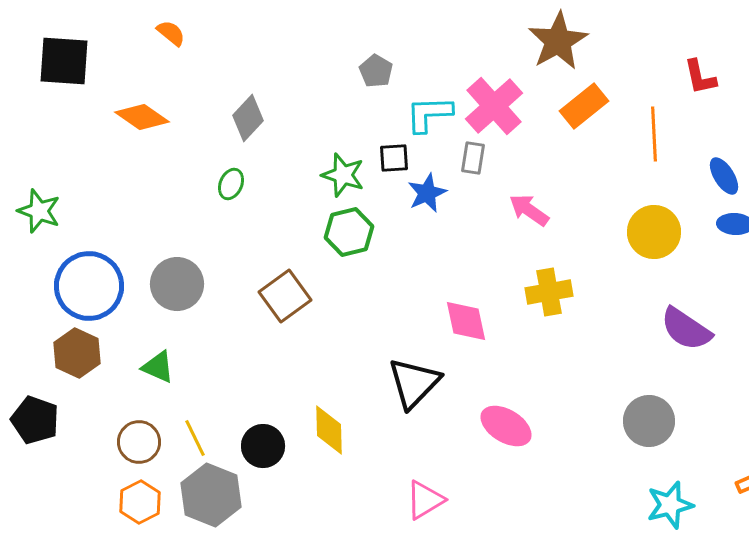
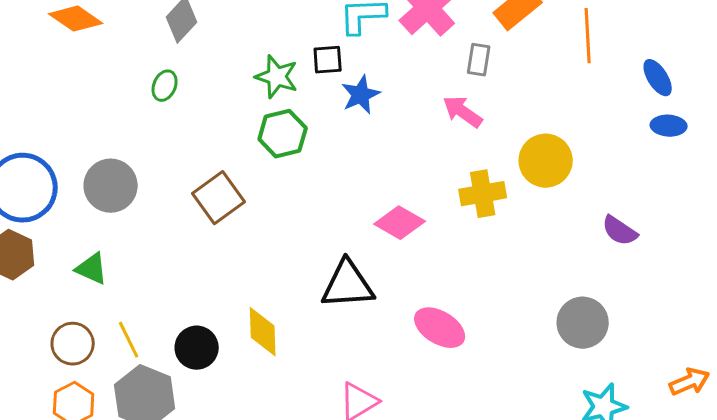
gray rectangle: (473, 158) -> (479, 60), moved
yellow circle: (654, 232) -> (546, 161), moved
pink diamond: (466, 321) -> (400, 223), turned -48
purple semicircle: (686, 329) -> (620, 231), size x0.7
black triangle: (414, 383) -> (348, 285), turned 42

